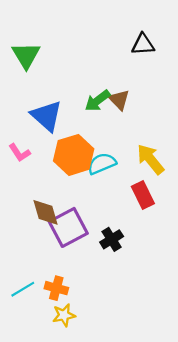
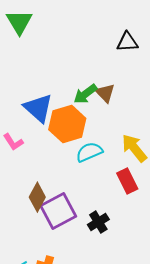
green triangle: (26, 55) -> (19, 22), moved
orange hexagon: (74, 155) -> (67, 124), moved
brown diamond: (45, 212) -> (37, 197), turned 44

